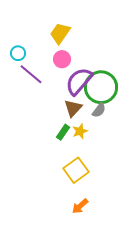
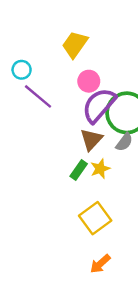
pink circle: (62, 59) -> (89, 81), moved

